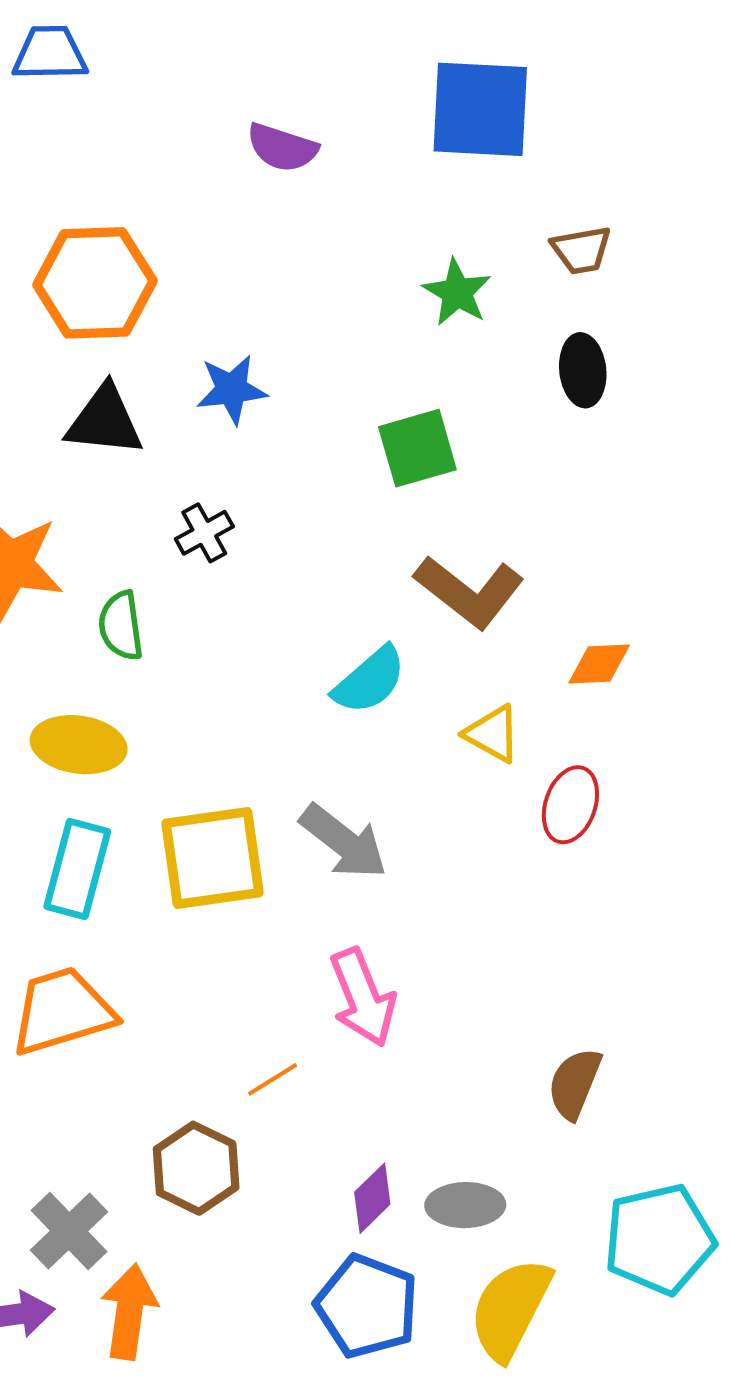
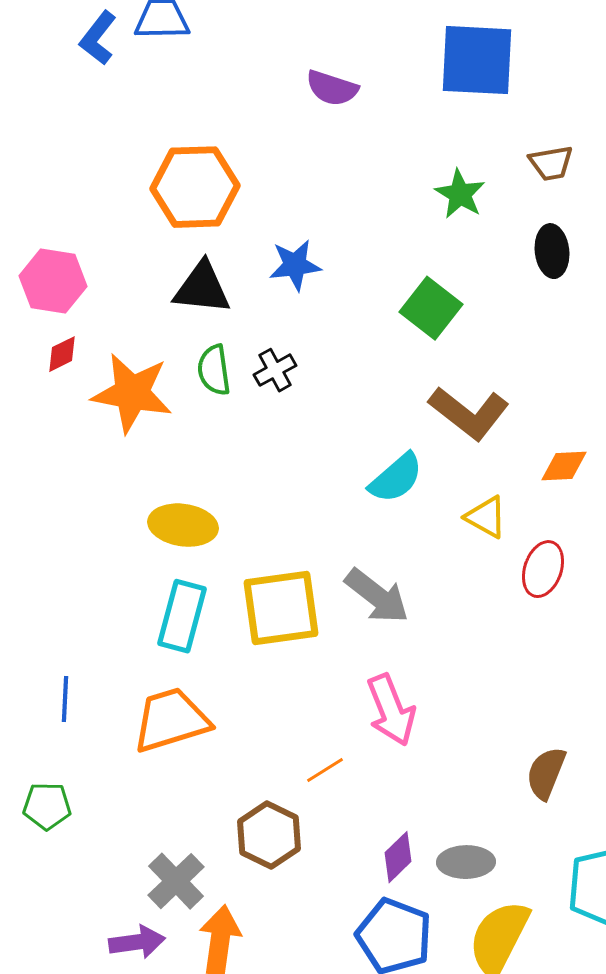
green square: (417, 448) -> (431, 308), turned -36
green semicircle: (121, 626) -> (214, 370), moved

